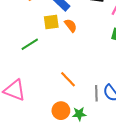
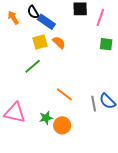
green line: (30, 44) -> (33, 66), moved
green star: (79, 114) -> (46, 118), moved

